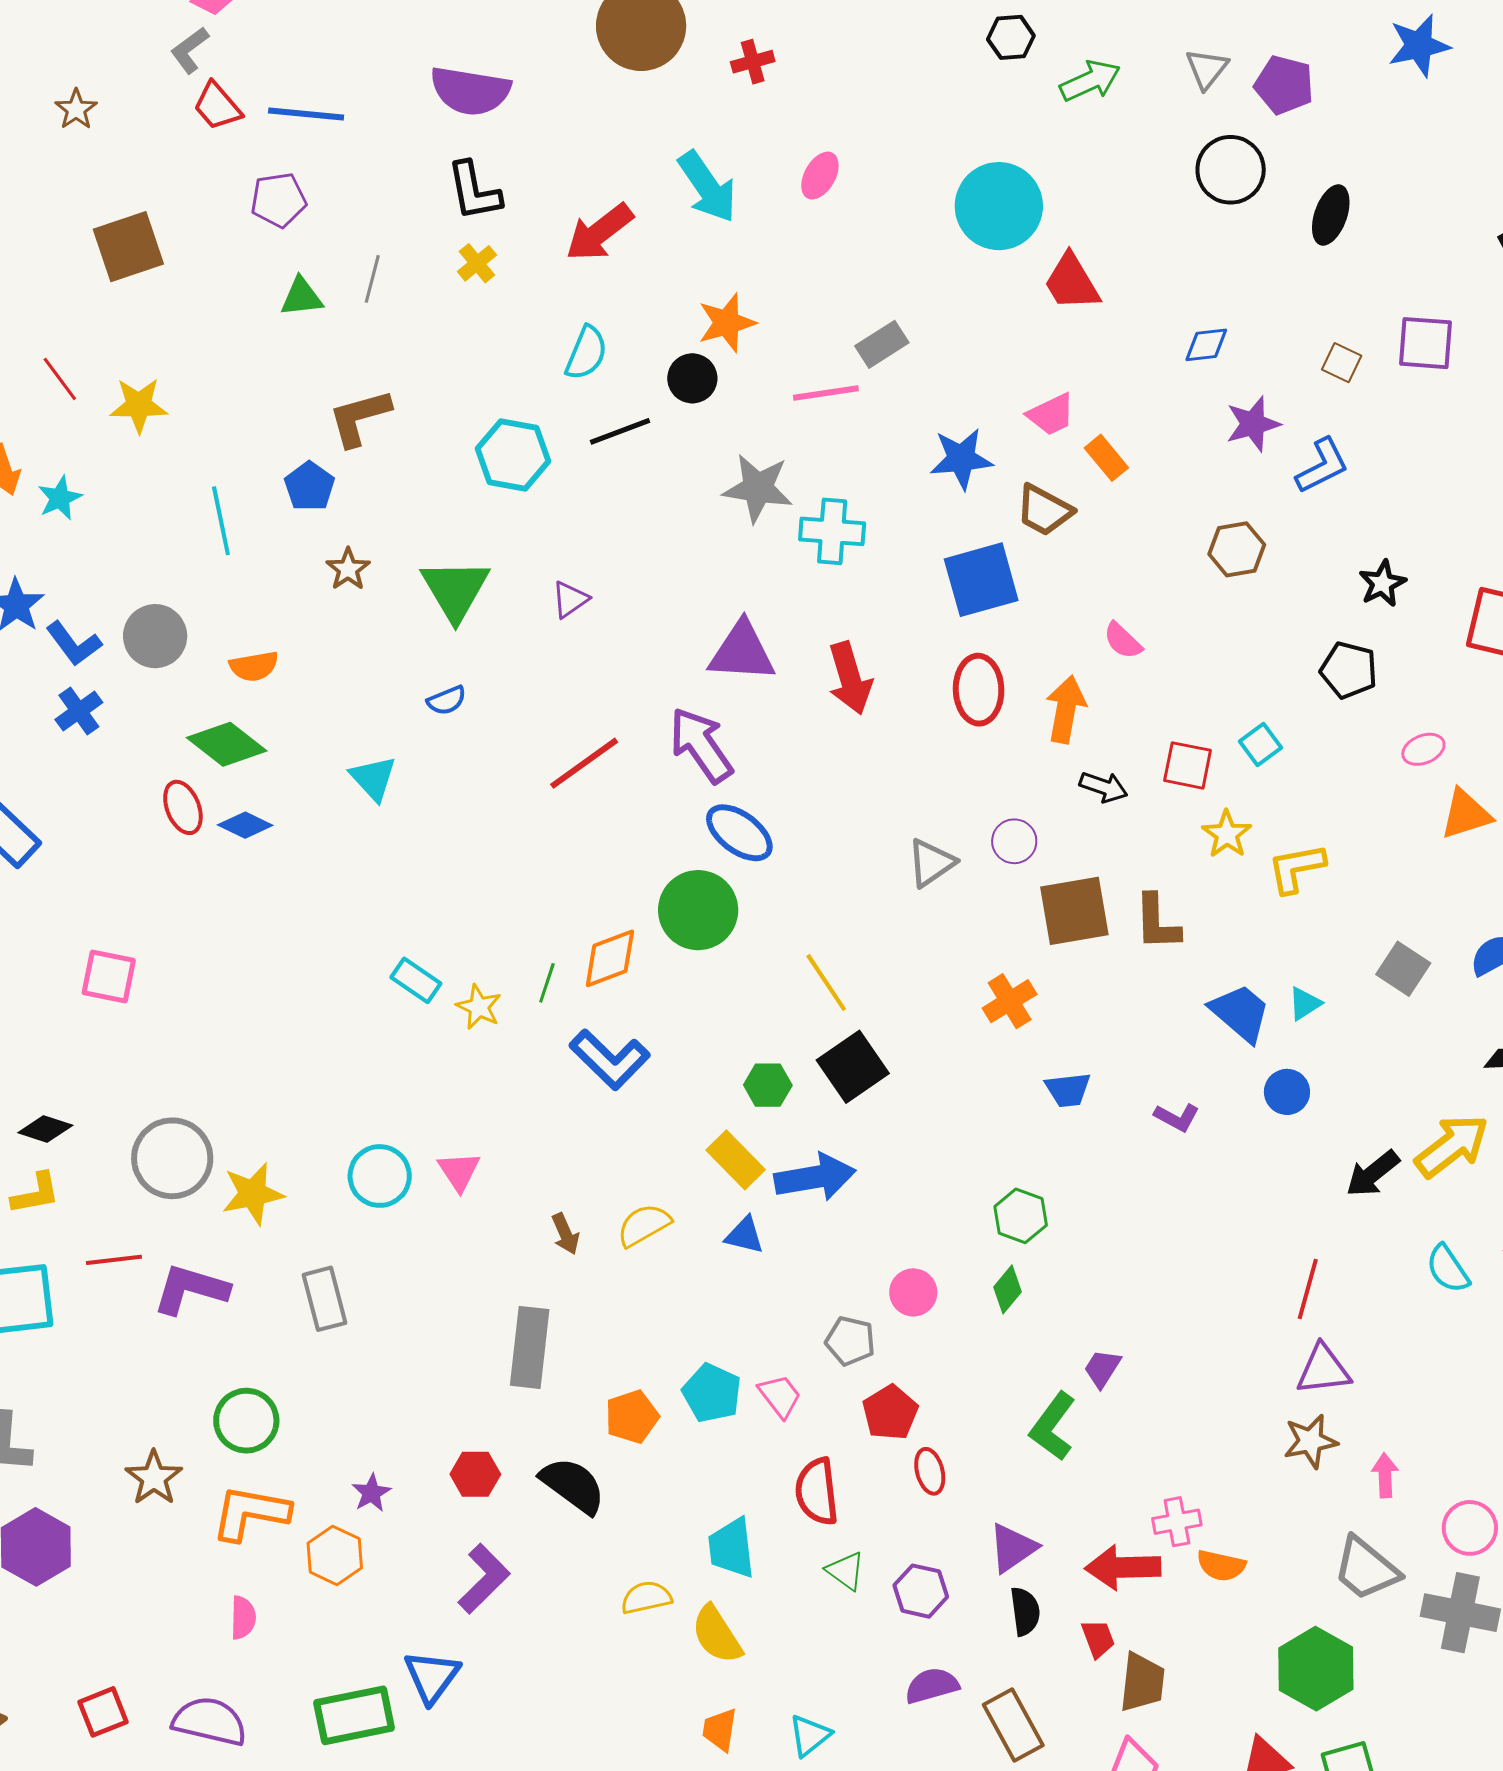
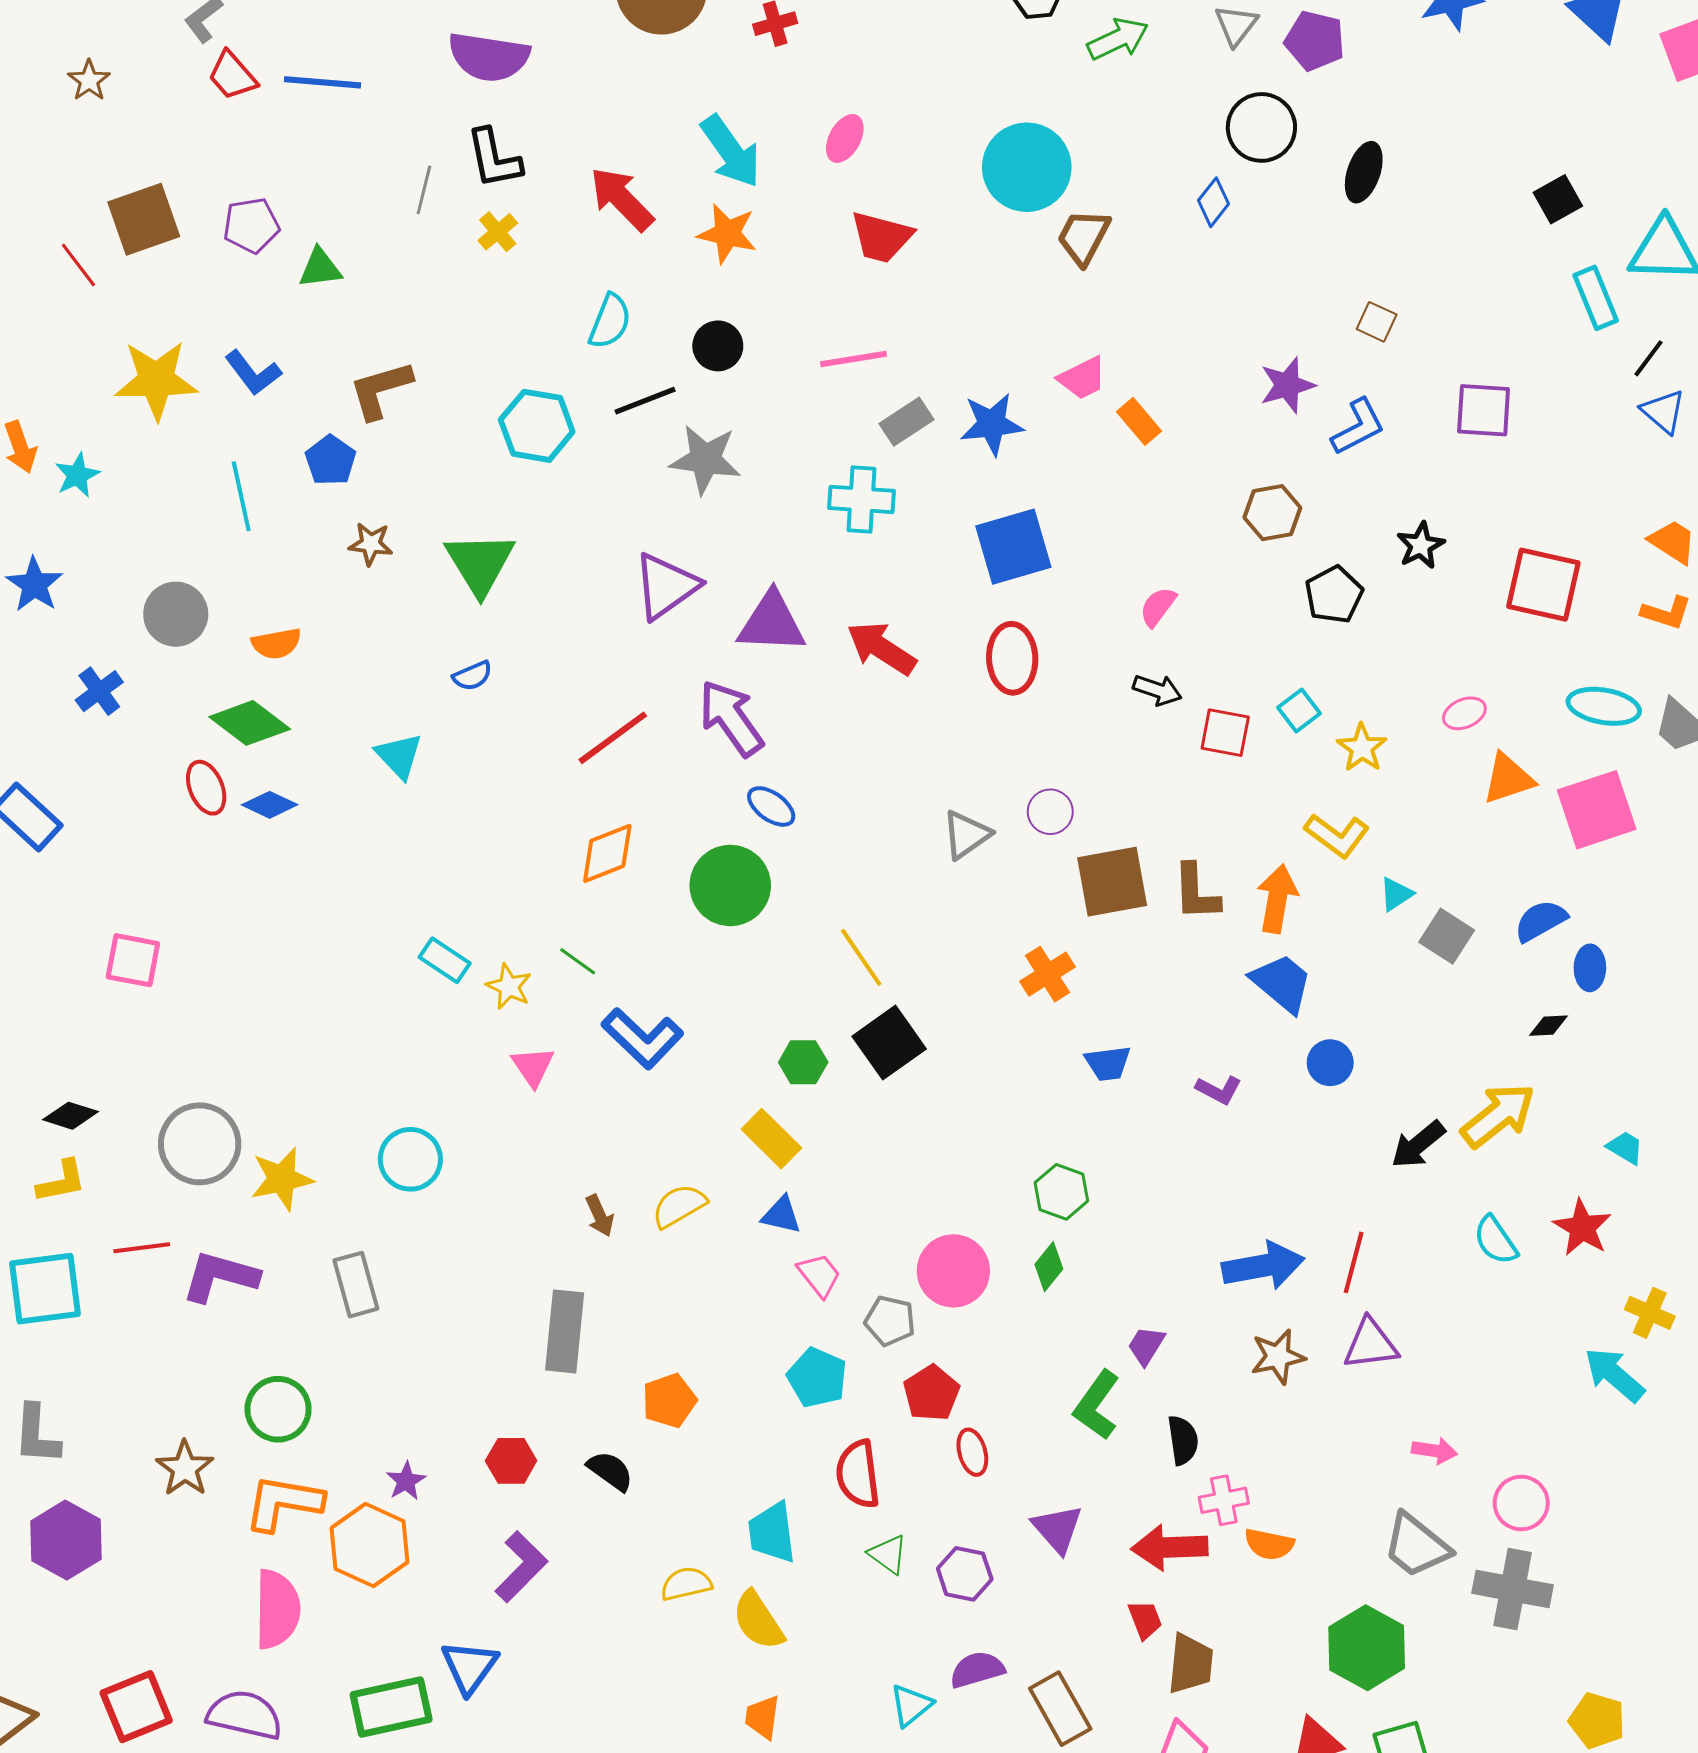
purple pentagon: (278, 200) -> (251, 225), moved
red arrow: (599, 232) -> (622, 199), turned 84
gray line: (372, 279) -> (424, 190), moved
red trapezoid: (1072, 282) -> (881, 237), moved, turned -44
orange star: (727, 323) -> (727, 233), moved, turned 30
purple square: (1425, 343) -> (1484, 410), moved
gray rectangle: (882, 344) -> (906, 422), moved
blue diamond: (1206, 345) -> (1214, 202), moved, turned -45
red line: (60, 379) -> (78, 265), moved
yellow star: (139, 405) -> (156, 380), size x1.4
gray star: (758, 488) -> (705, 459), moved
brown trapezoid: (1044, 510) -> (1084, 237), moved, turned 90
brown star: (348, 569) -> (371, 544), turned -30
purple triangle: (570, 599) -> (666, 586), moved, size x1.8
pink semicircle: (1123, 641) -> (1158, 607), turned 84
blue L-shape: (74, 644) -> (253, 373), moved
black pentagon: (1349, 670) -> (1334, 595), moved, turned 30
red arrow: (850, 678) -> (881, 648), turned 140
orange arrow: (1066, 709) -> (1277, 899), moved
black arrow: (1104, 787) -> (1157, 690), moved
blue ellipse: (739, 833) -> (771, 806), size x0.7
yellow star: (1227, 834) -> (1362, 748), moved
yellow L-shape: (1296, 868) -> (1337, 835), turned -132
orange diamond: (610, 958) -> (607, 853), moved
green line: (547, 983) -> (578, 961), turned -72
cyan triangle: (1305, 1004) -> (1396, 894), moved
pink triangle: (459, 1171) -> (533, 1066), moved
blue arrow: (815, 1177) -> (1263, 1266), moved
pink circle: (913, 1292) -> (953, 1271), size x1.5
cyan pentagon: (712, 1393) -> (817, 1378), moved
pink trapezoid: (780, 1396) -> (819, 1275), moved
brown star: (1310, 1441) -> (1278, 1357), moved
pink arrow: (1385, 1475) -> (1434, 1451), turned 102
black semicircle: (573, 1485) -> (610, 1471), size x0.7
purple triangle: (1013, 1548) -> (1057, 1529), turned -36
orange hexagon: (335, 1555) -> (369, 1545), size x1.4
black semicircle: (1025, 1611) -> (1183, 1440), moved
pink semicircle: (243, 1618) -> (277, 1609), size x1.8
red square: (103, 1712) -> (136, 1707), size x1.4
cyan triangle: (810, 1735) -> (911, 1705), moved

